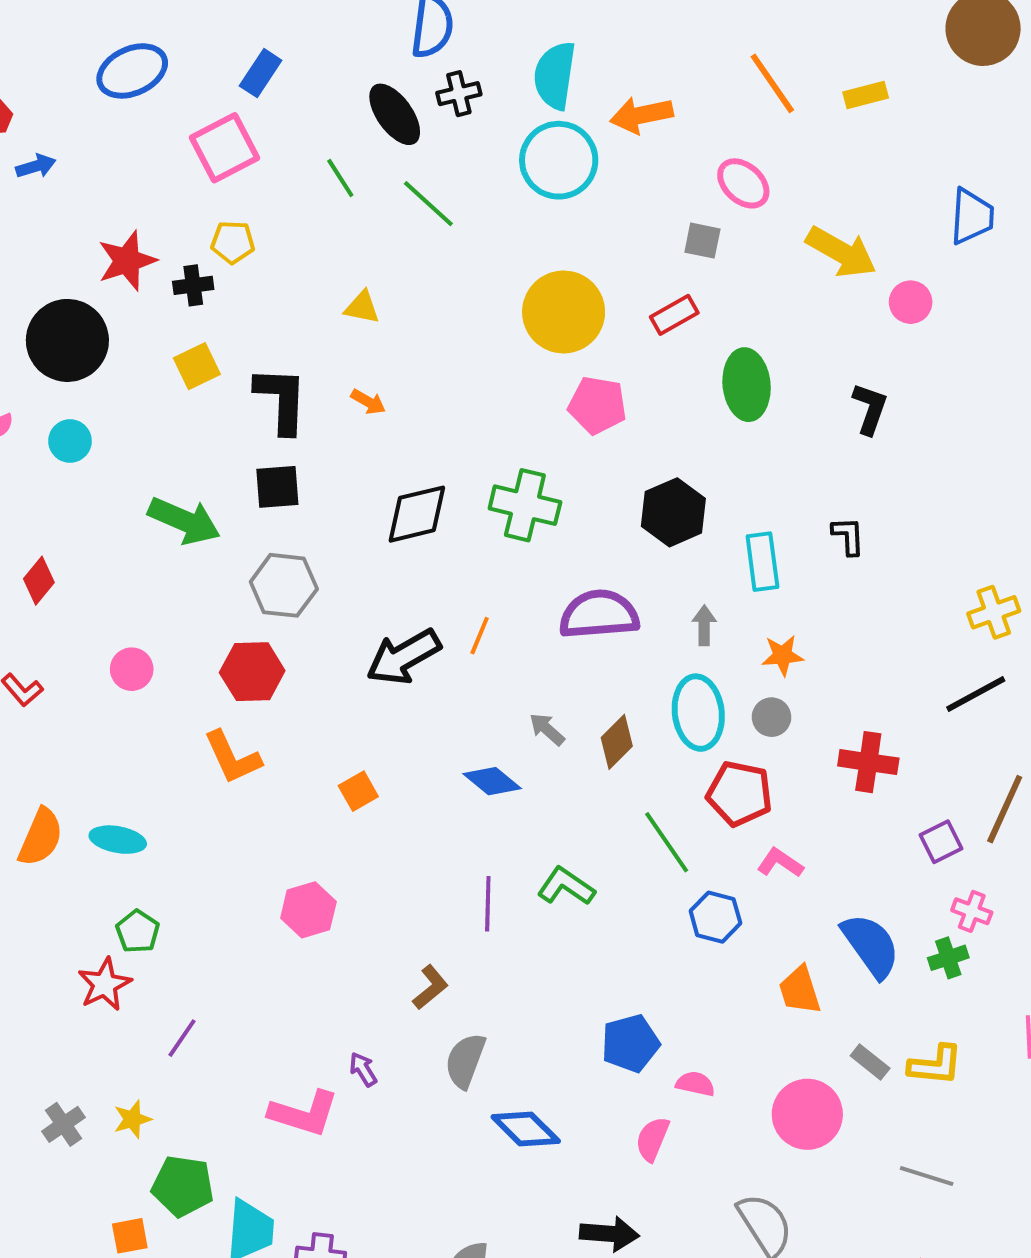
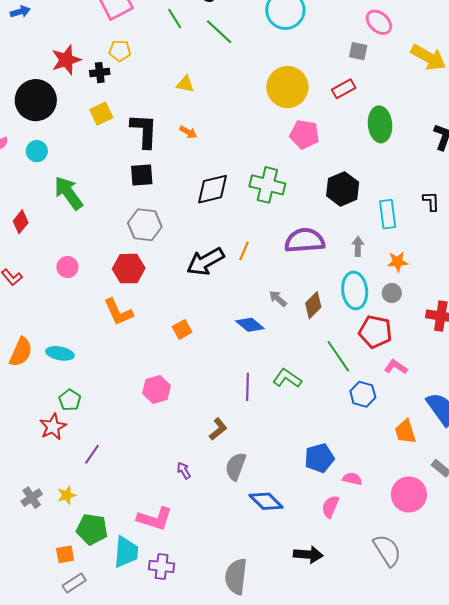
green arrow: (184, 521) -> (69, 193), moved, turned -150
pink L-shape: (304, 1113) -> (155, 519), moved

